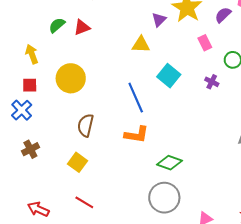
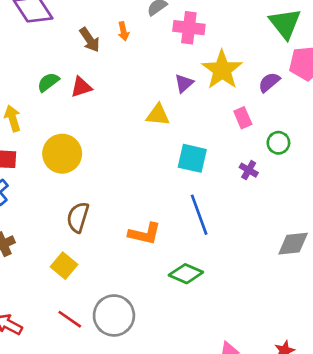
cyan square: (169, 76) -> (192, 158), turned -30
blue line: (136, 98) -> (199, 215), moved
gray circle: (164, 198) -> (114, 315), moved

